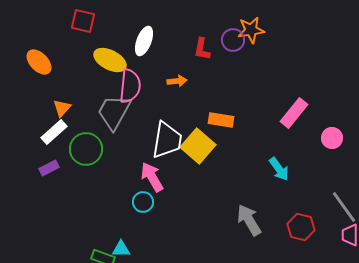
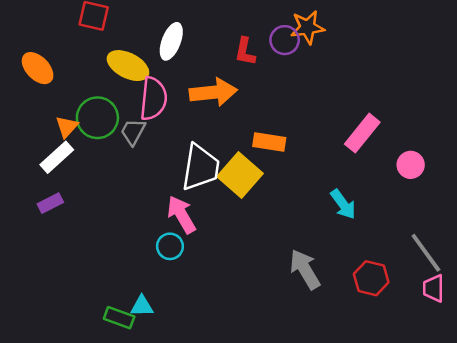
orange arrow: (177, 81) -> (213, 92), size x1.8
gray trapezoid: (114, 112) -> (133, 132), size x0.6
green circle: (86, 149) -> (97, 118), moved

